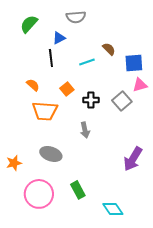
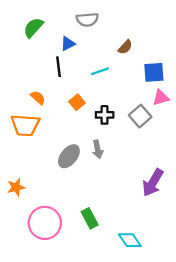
brown semicircle: (109, 49) -> (125, 47), moved, turned 88
orange trapezoid: (45, 111) -> (25, 125), moved
gray ellipse: (51, 154) -> (69, 156), moved, turned -70

